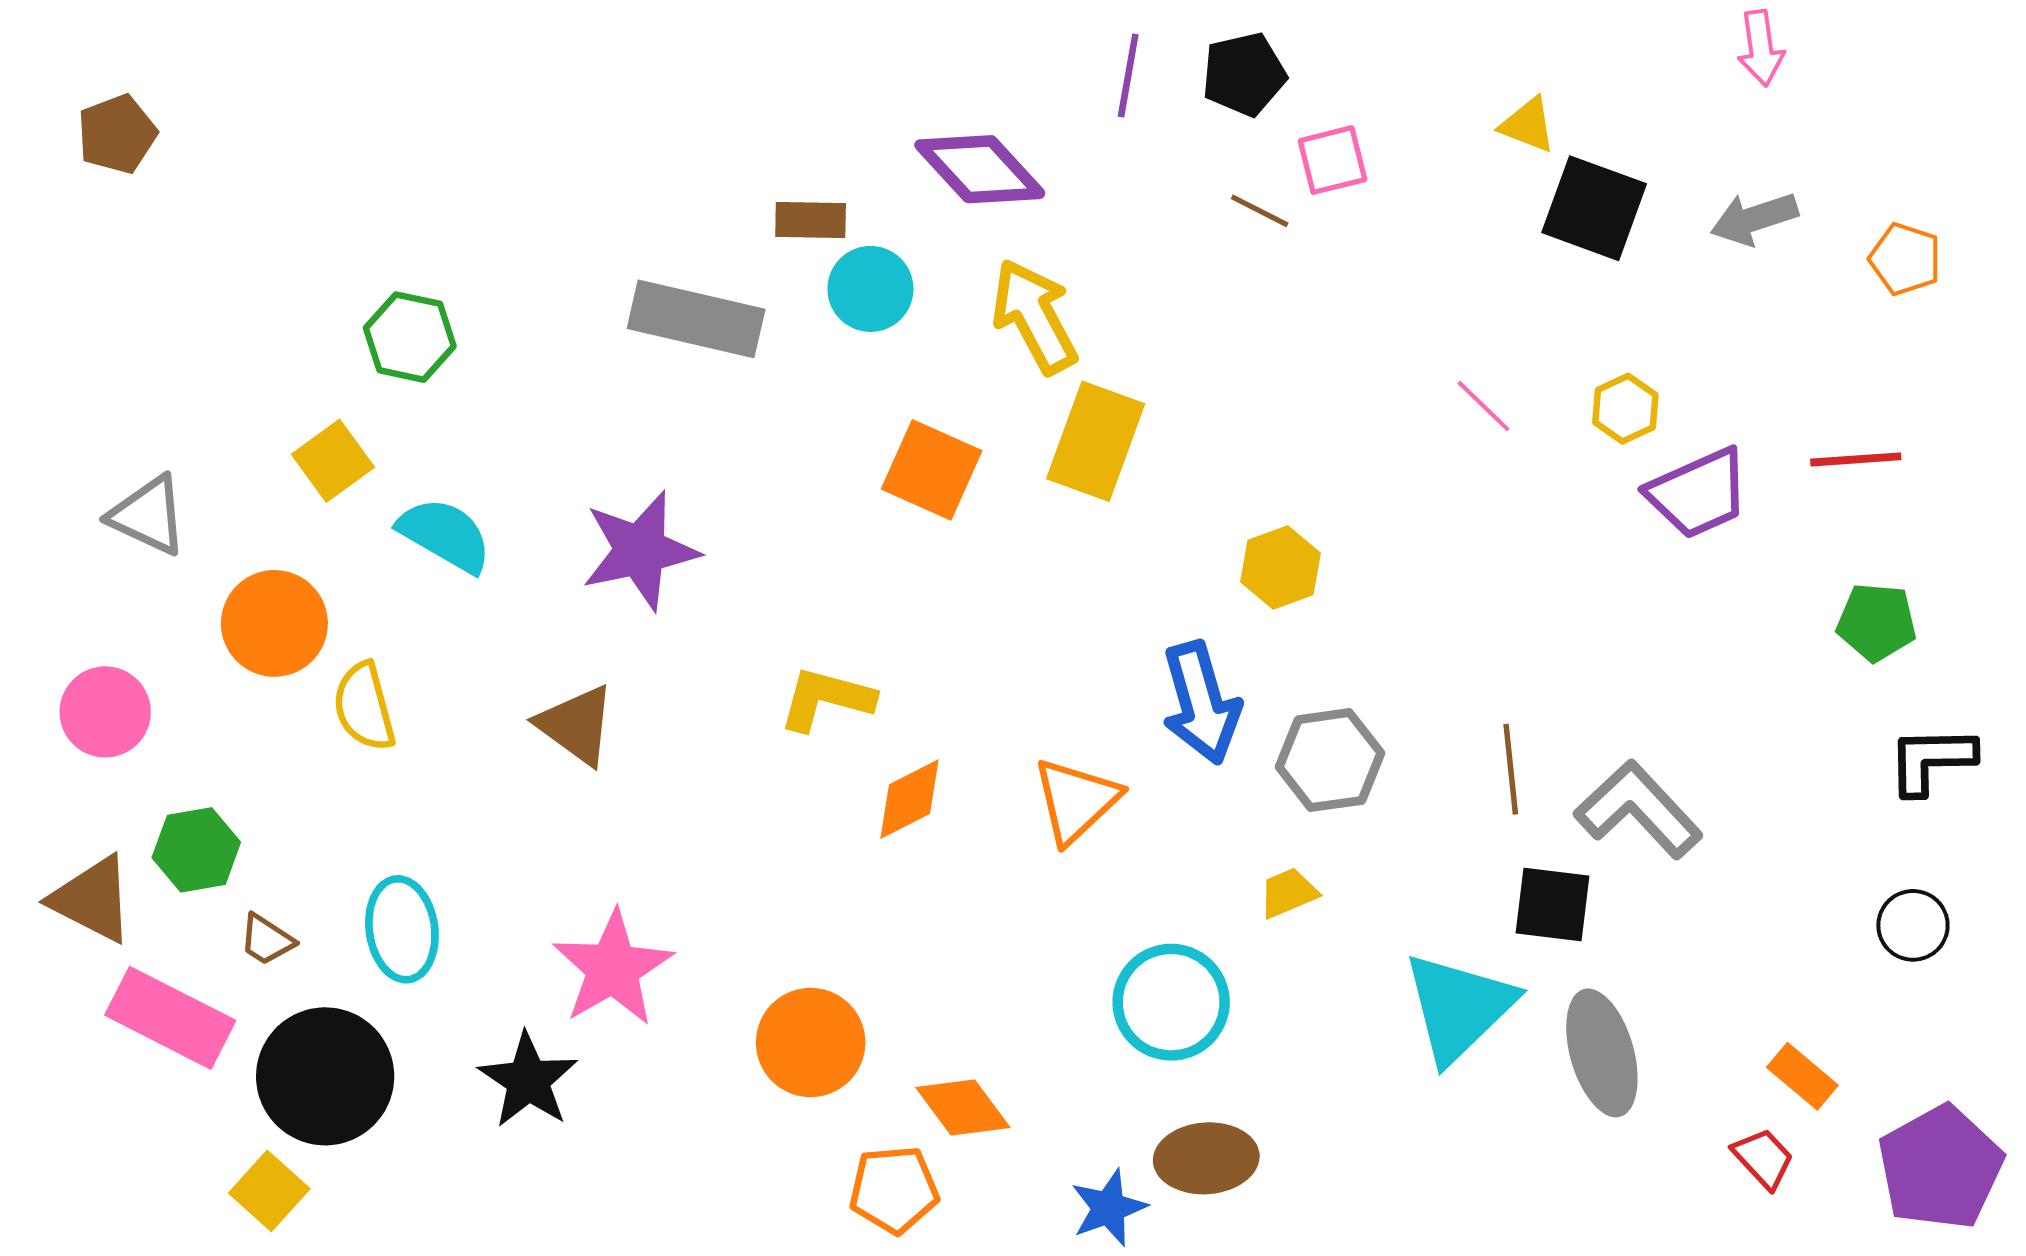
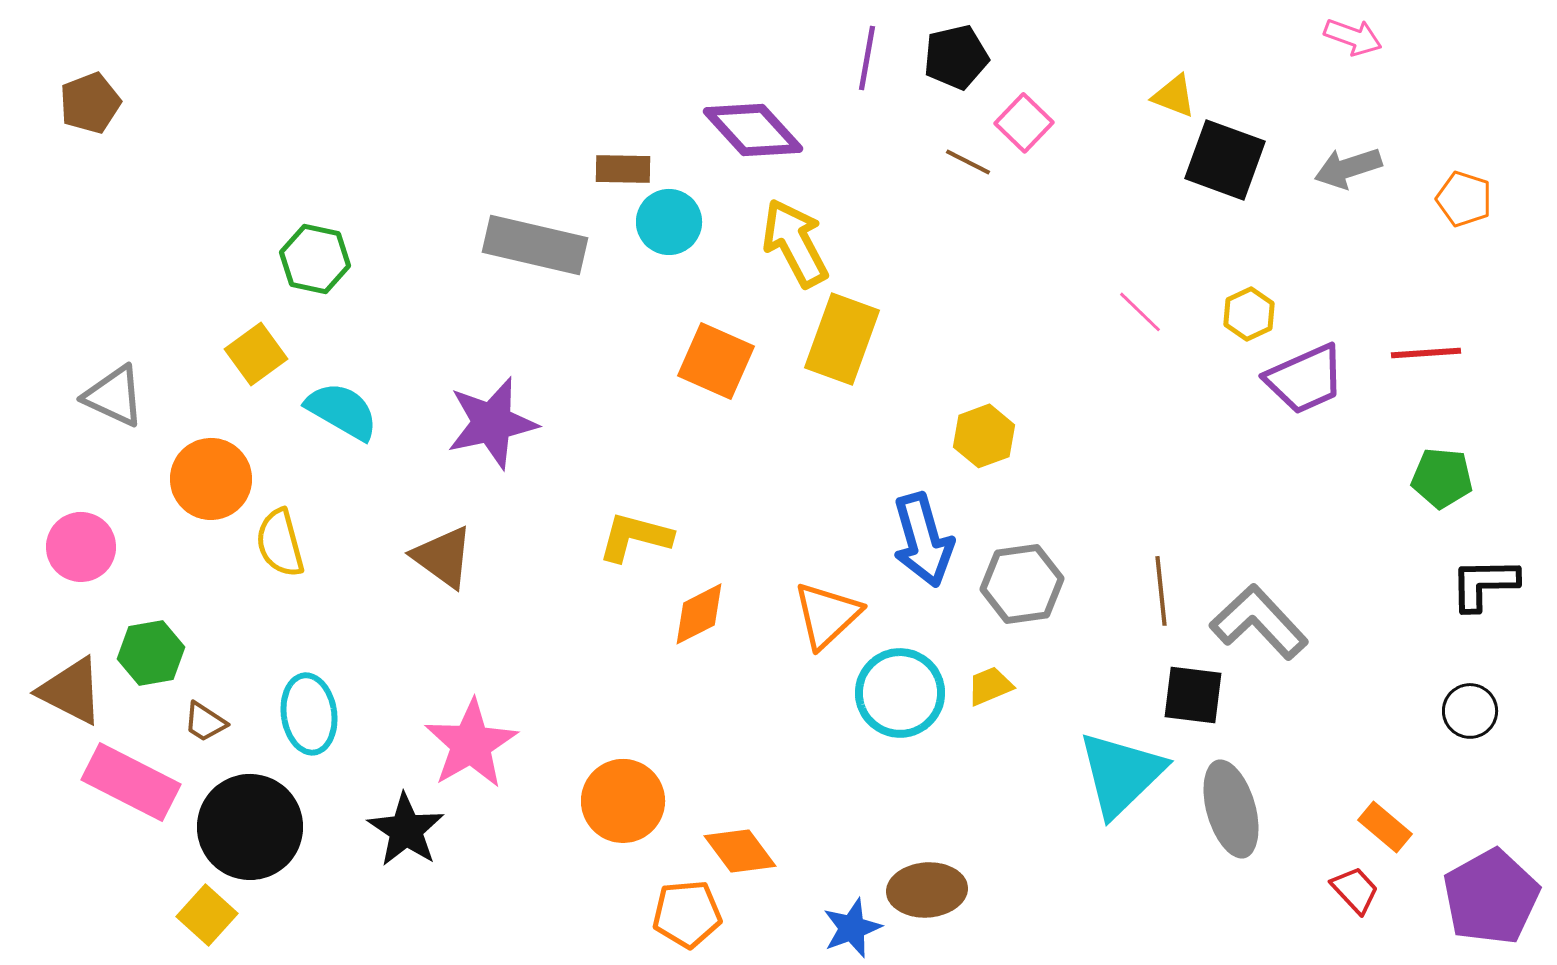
pink arrow: (1761, 48) -> (1353, 37), turned -62
pink square: (1333, 160) -> (1024, 123), turned -32
cyan circle: (1171, 1002) -> (900, 693), moved

